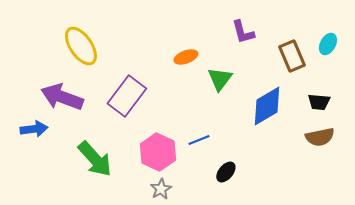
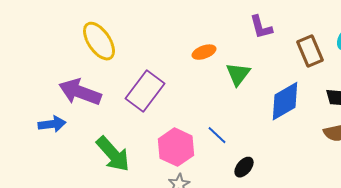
blue line: (199, 140) -> (217, 135), turned 65

